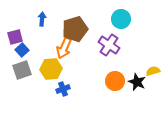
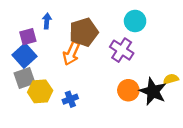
purple square: (15, 37) -> (28, 37), moved
blue square: (22, 50) -> (24, 56), size x1.5
yellow hexagon: (51, 69) -> (40, 91), moved
black star: (137, 82) -> (153, 91), size x1.4

